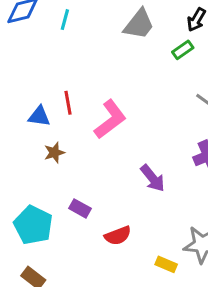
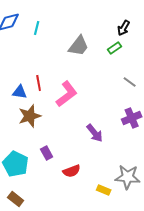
gray trapezoid: (139, 24) -> (79, 46), moved
brown star: (54, 153) -> (30, 116), size x1.6
purple rectangle: (80, 208) -> (47, 153), turned 32

